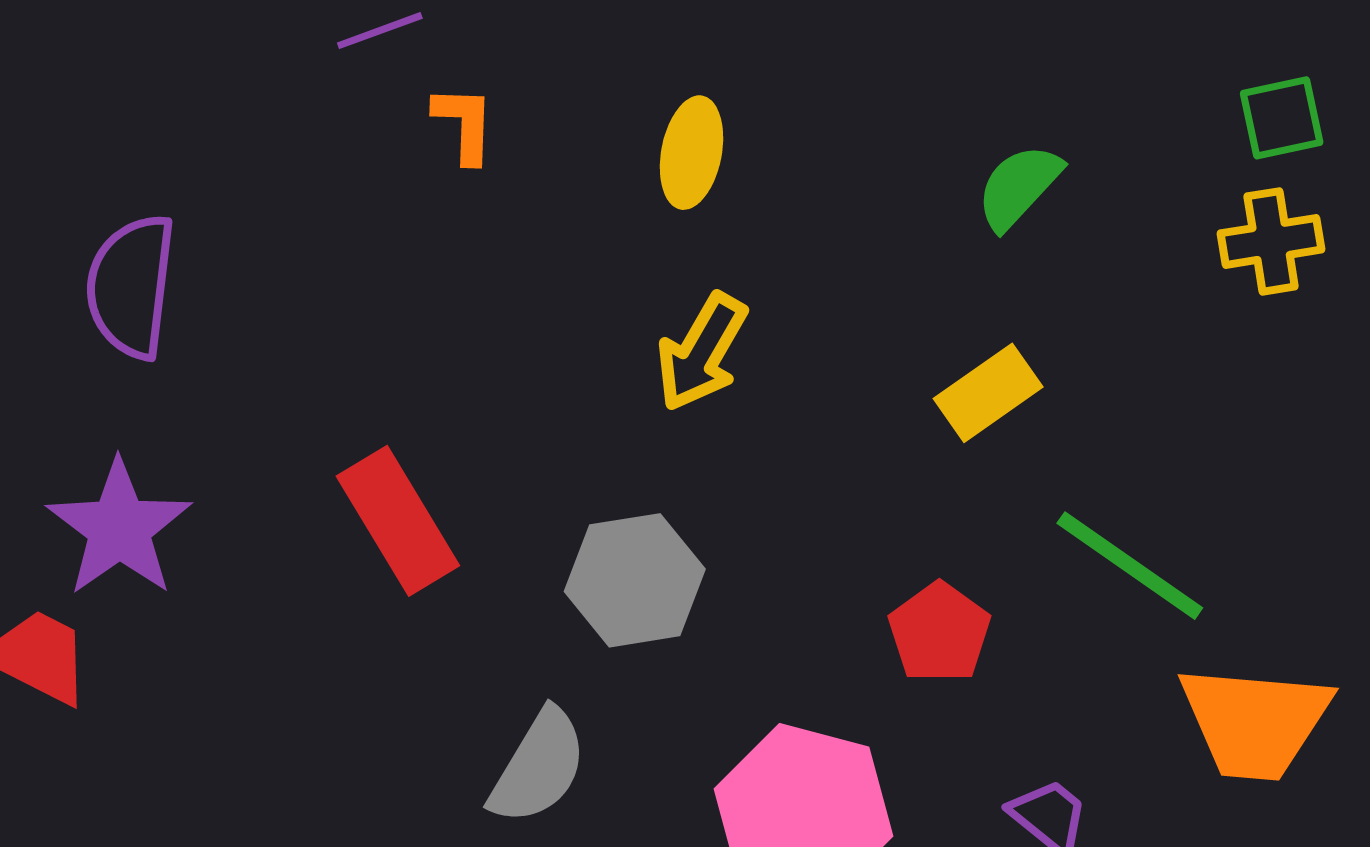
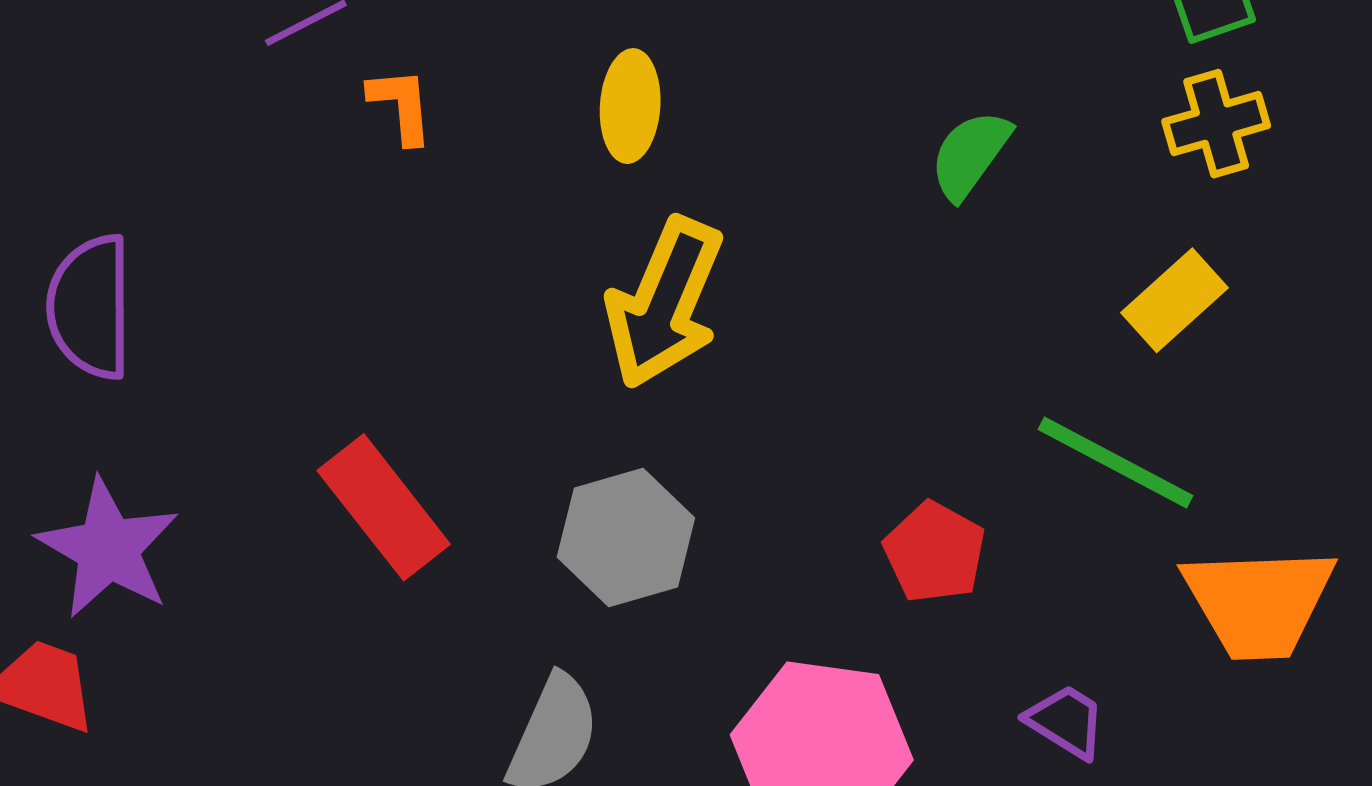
green semicircle: (1019, 187) -> (970, 155), moved
yellow arrow: (701, 352) -> (664, 303), size x1.4
yellow rectangle: (988, 393) -> (1175, 300), moved

